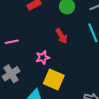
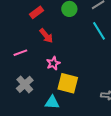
red arrow: (61, 36) -> (46, 36), moved

